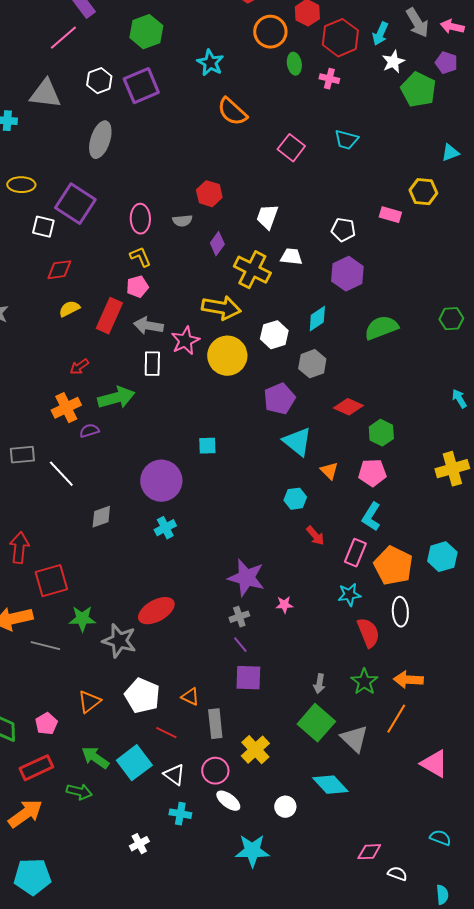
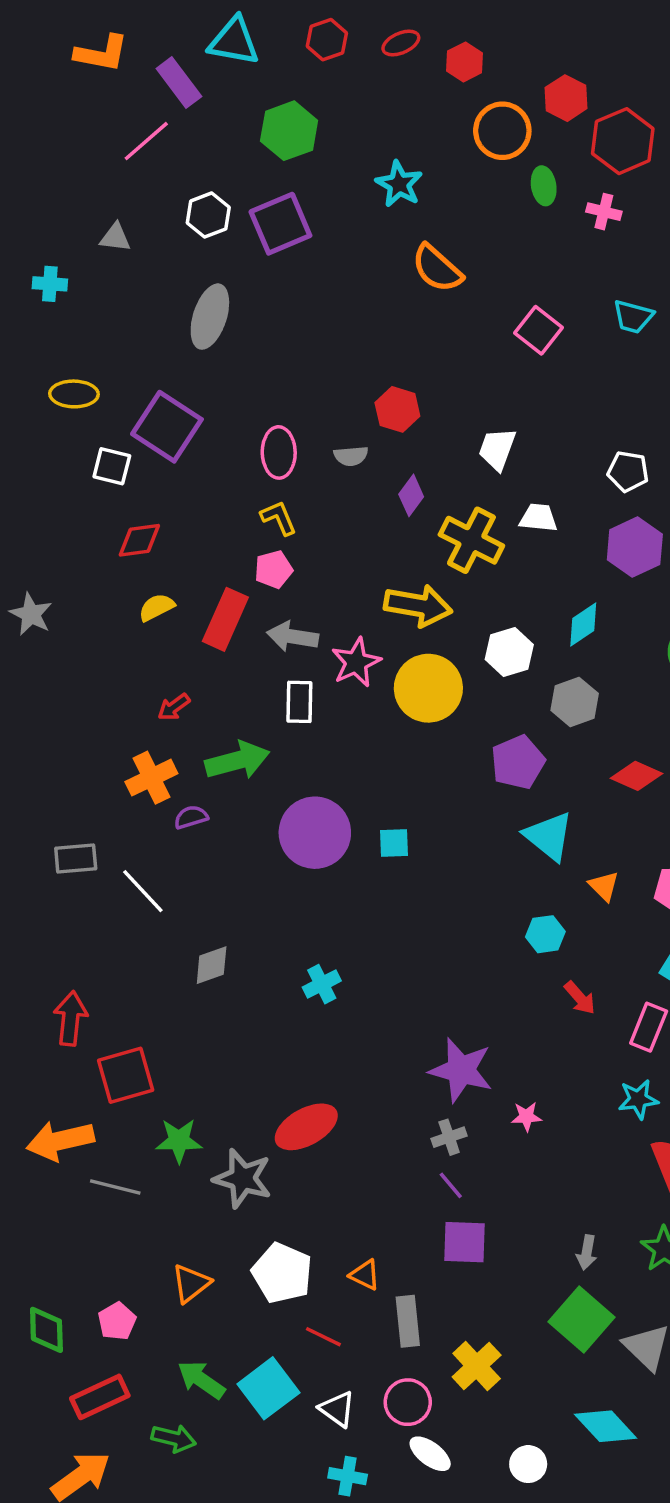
gray triangle: (45, 94) -> (115, 237), size x0.6
purple circle: (161, 481) -> (315, 833), moved

